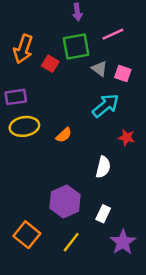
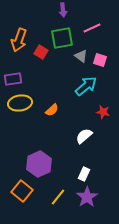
white semicircle: (103, 167) -> (84, 136), turned -144
purple hexagon: (65, 201) -> (39, 164), moved
purple star: (123, 242) -> (87, 197), moved

